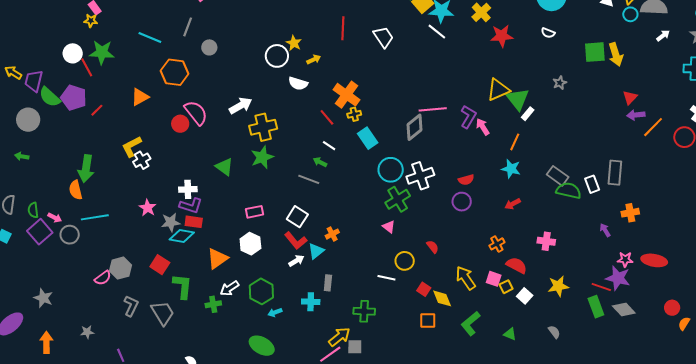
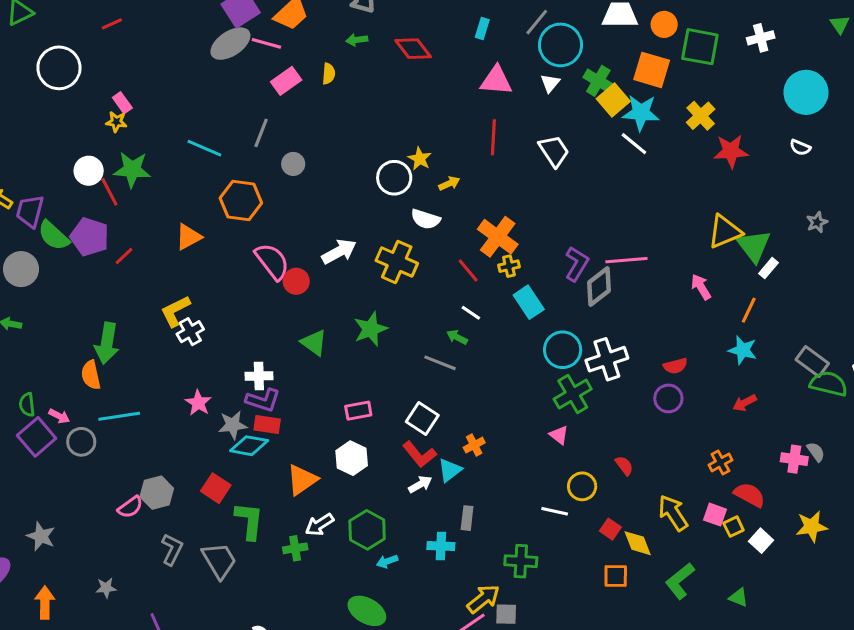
purple L-shape: (468, 117) -> (577, 264), moved
red circle: (180, 124) -> (296, 281), moved
yellow cross: (263, 127) -> (397, 262), moved, turned 36
gray semicircle: (554, 332) -> (816, 452), moved

